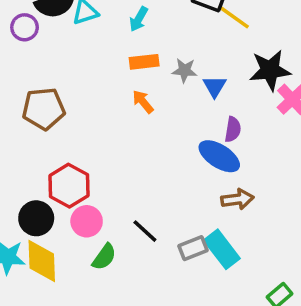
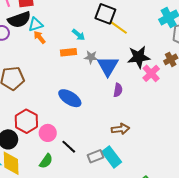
cyan arrow: (139, 19) -> (79, 35), moved, turned -80
blue triangle: (215, 86) -> (108, 66), size x1.6
orange arrow: (143, 102) -> (40, 37), moved
blue ellipse: (219, 156) -> (70, 98), moved
pink circle: (87, 221) -> (48, 133), moved

